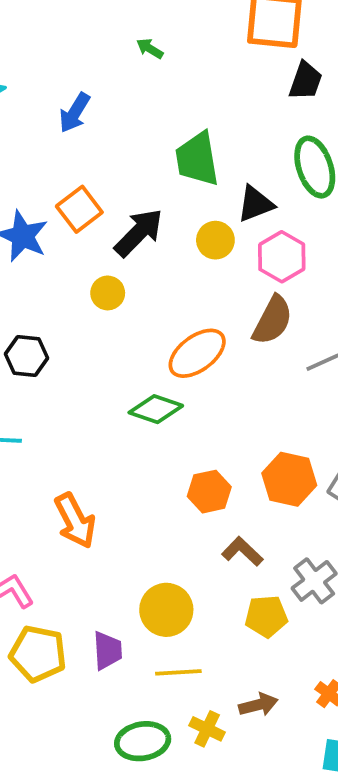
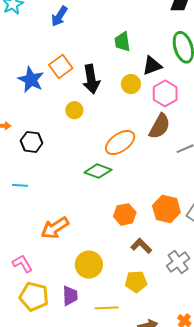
green trapezoid: (197, 159) -> (122, 42), size x0.7
black arrow: (139, 233) -> (91, 79), turned 124
orange arrow: (75, 521) -> (55, 228), turned 84
yellow circle: (166, 610) -> (89, 265), moved
yellow pentagon: (266, 616) -> (136, 282), moved

